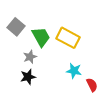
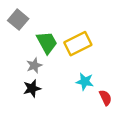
gray square: (16, 27) -> (18, 20), moved
yellow rectangle: (68, 38) -> (78, 44), turned -55

